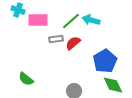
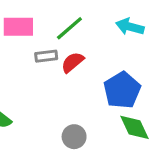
cyan arrow: (91, 20) -> (130, 27), moved

